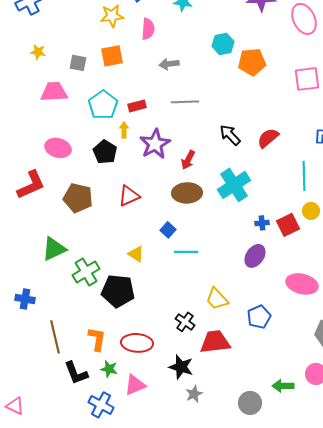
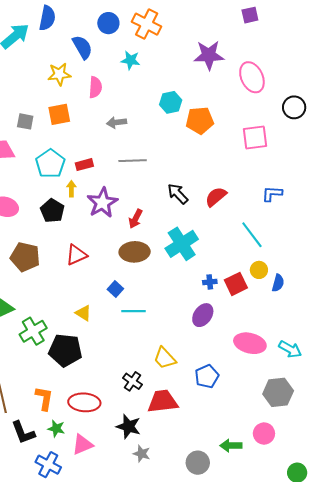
cyan line: (304, 176) -> (252, 235), turned -36
gray star: (194, 394) -> (142, 454), turned -30

